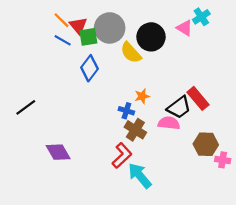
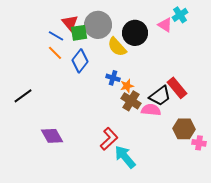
orange line: (62, 20) -> (55, 53), moved
blue cross: (126, 111) -> (113, 78), moved
brown cross: (135, 130) -> (131, 101), moved

